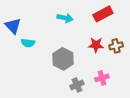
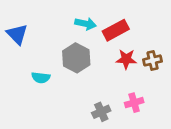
red rectangle: (103, 14) -> (116, 30), moved
cyan semicircle: (28, 43) -> (41, 78), moved
gray hexagon: (63, 59) -> (76, 58), moved

